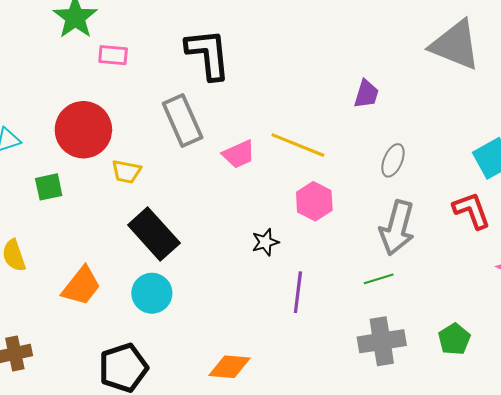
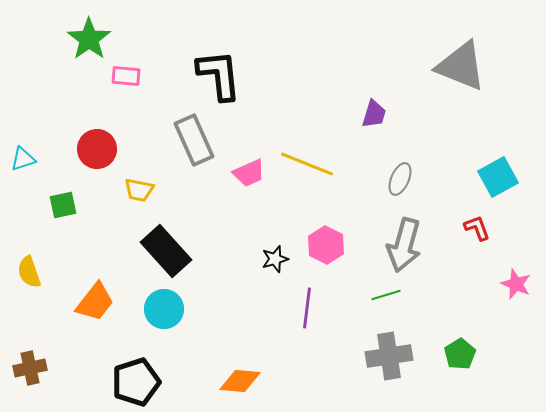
red circle: (83, 130) -> (97, 149), size x0.7
pink hexagon: (314, 201) -> (326, 245), moved
red L-shape: (472, 210) -> (477, 228), size x0.7

